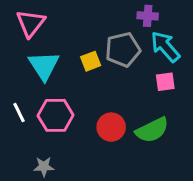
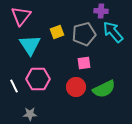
yellow square: (91, 61) -> (57, 32), moved
pink square: (165, 82) -> (84, 63), moved
white line: (19, 112) -> (14, 86), moved

